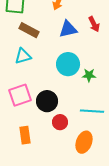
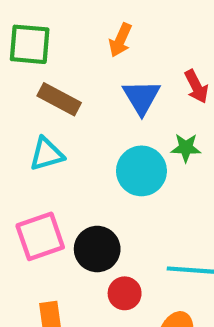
blue triangle: (68, 29) -> (141, 97), turned -48
green star: (89, 75) -> (186, 148), moved

